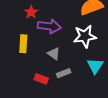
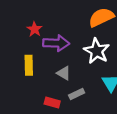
white star: (85, 36) -> (97, 51), turned -30

